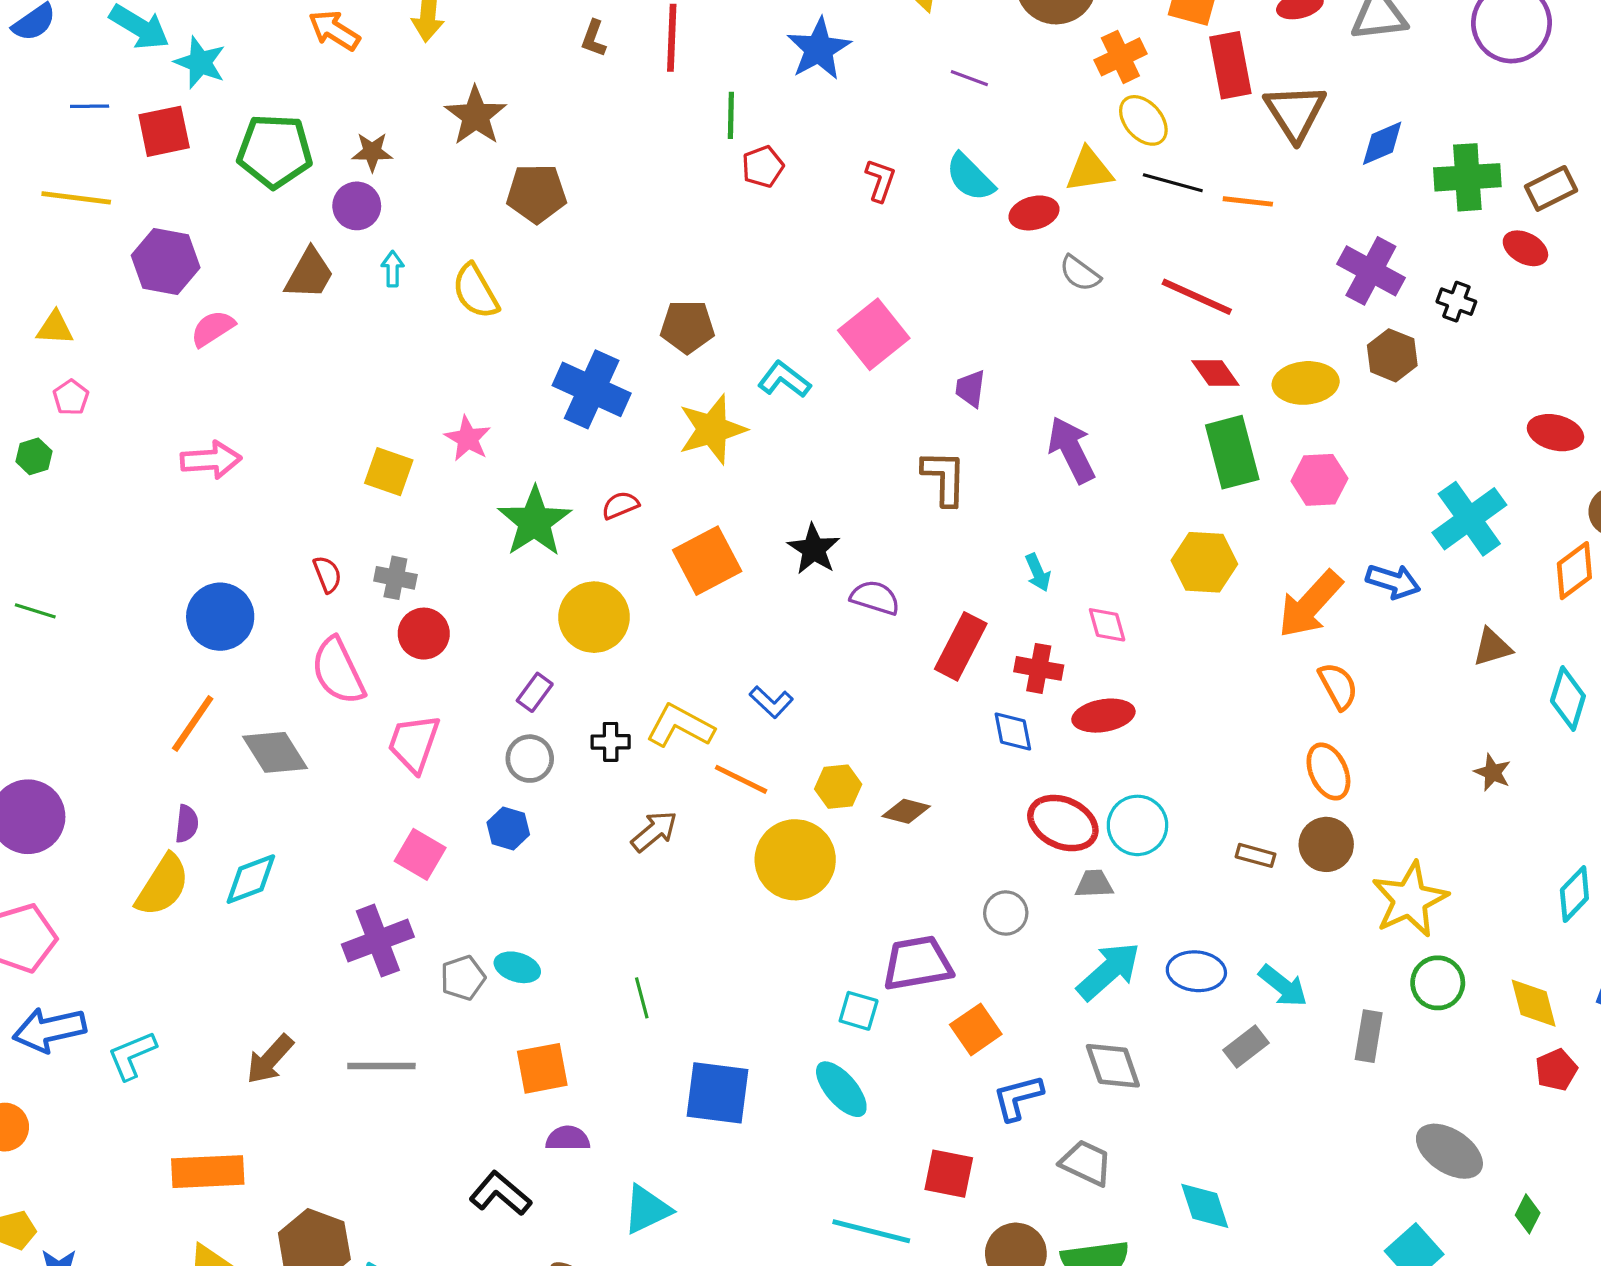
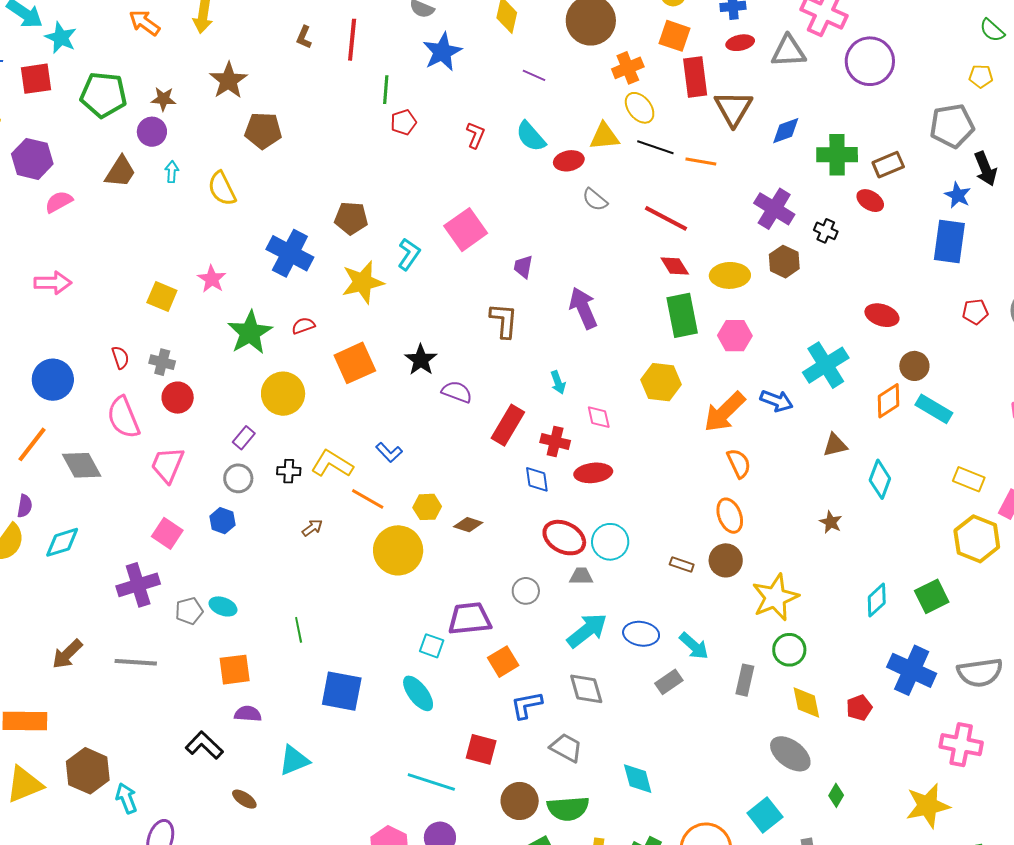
cyan L-shape: (784, 379) -> (409, 254), turned 84
brown arrow: (654, 831) -> (312, 528), size x0.7
yellow diamond: (1534, 1003) -> (806, 703), moved

